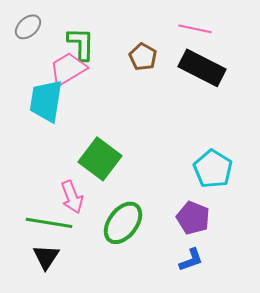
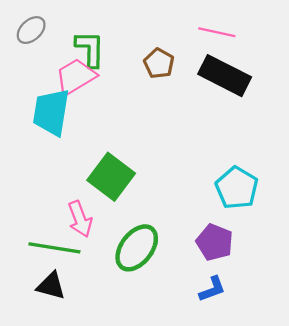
black triangle: (46, 257) -> (51, 286), turned -48

